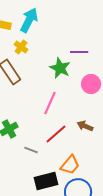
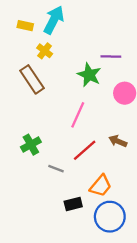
black rectangle: (46, 181) -> (73, 204), size x0.7

